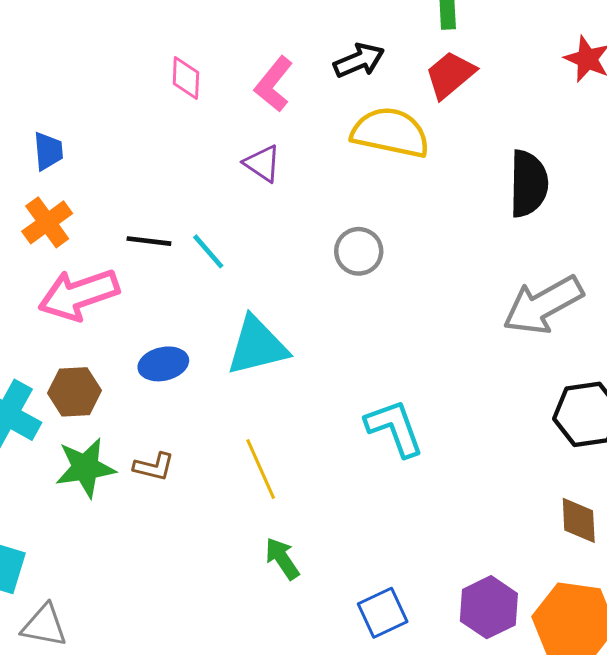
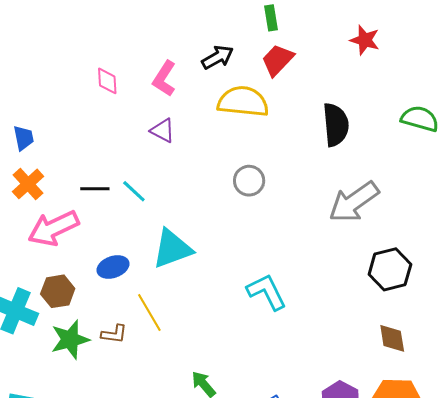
gray circle: (359, 251) -> (249, 181), moved
yellow line: (261, 469) -> (149, 312), moved

